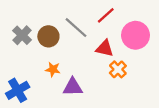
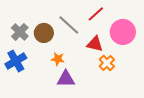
orange star: (53, 69) -> (58, 59), moved
blue cross: (18, 90) -> (16, 61), moved

